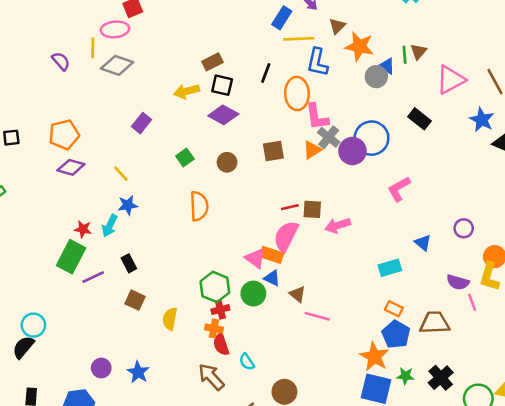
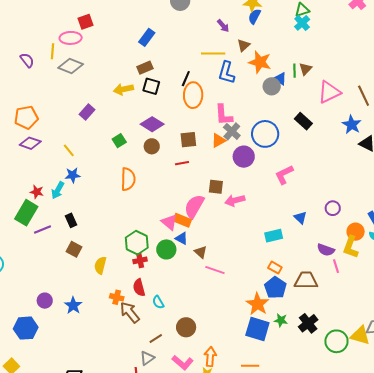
blue rectangle: (282, 18) -> (147, 37), moved
orange ellipse: (297, 94) -> (193, 95), moved
purple diamond: (223, 115) -> (152, 124), moved
purple circle: (352, 151) -> (244, 157), moved
red line: (290, 207) -> (182, 163), moved
orange cross: (214, 329) -> (117, 297), moved

